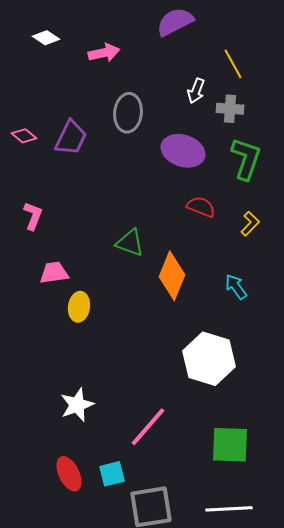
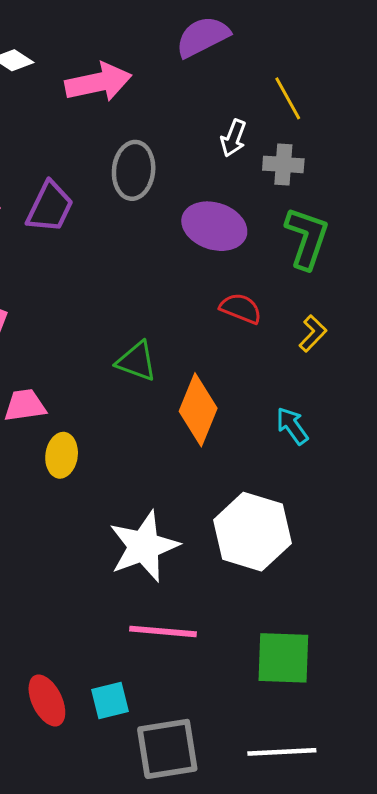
pink arrow: (104, 53) -> (98, 82), size x1.4
white star: (77, 405) -> (144, 546), moved, size x1.4
pink line: (148, 427) -> (163, 631), turned 54

